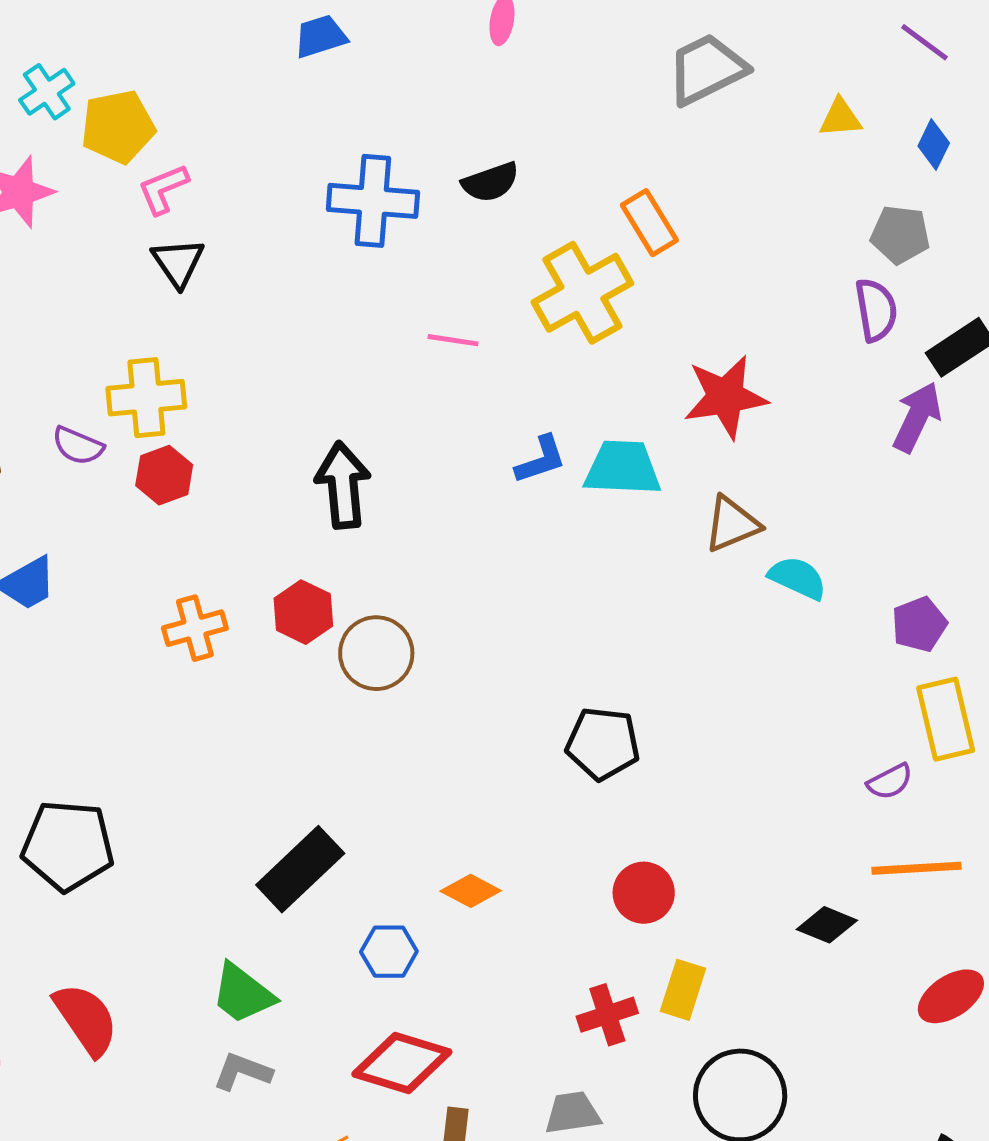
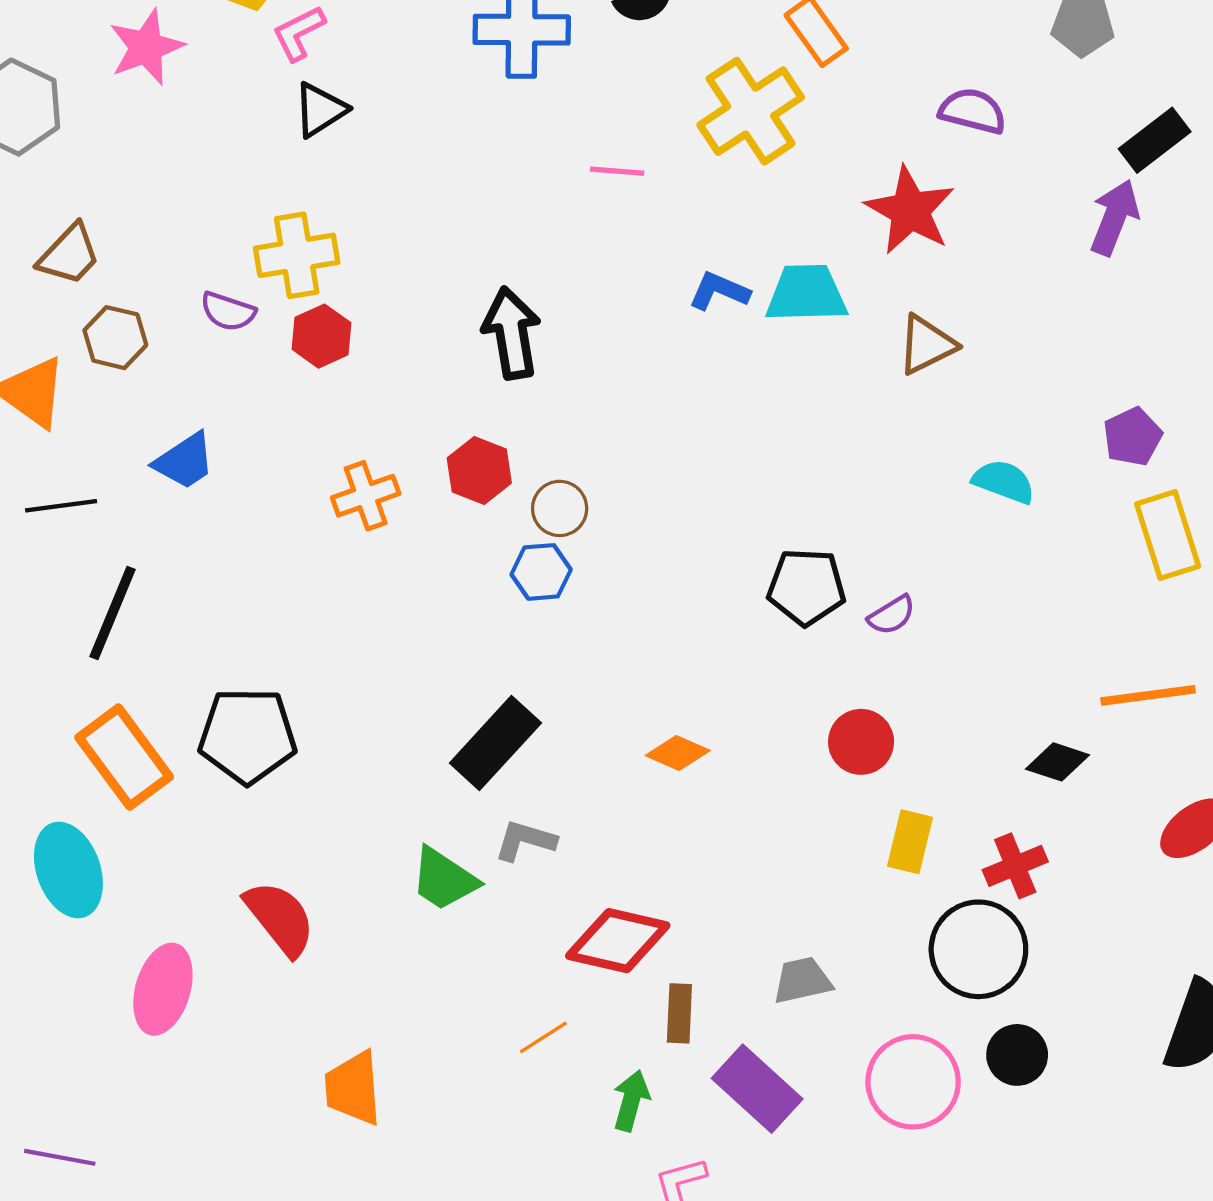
black triangle: (178, 262) -> (320, 110), turned 36
purple semicircle: (876, 310) -> (973, 111), moved, turned -62
red star: (726, 397) -> (910, 210), turned -30
blue L-shape: (541, 460) -> (719, 291), turned -134
cyan semicircle: (798, 578) -> (1004, 482), moved
brown circle: (376, 653) -> (560, 508), size x0.7
purple semicircle: (890, 782) -> (892, 615), moved
blue hexagon: (389, 952) -> (541, 572), moved
red cross: (607, 1015) -> (1015, 866), moved
gray L-shape: (243, 1072) -> (525, 840), moved

